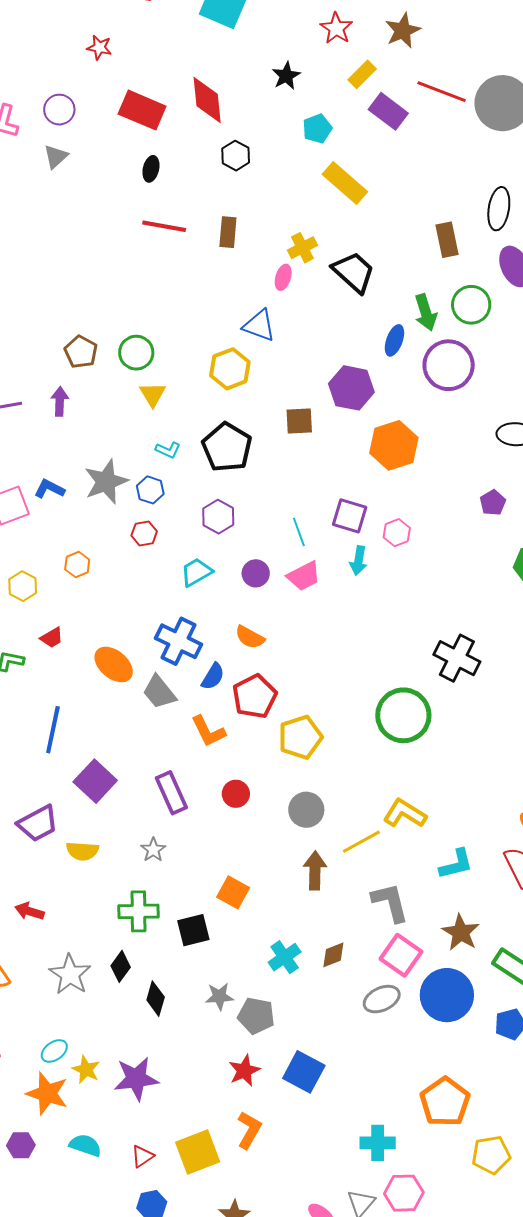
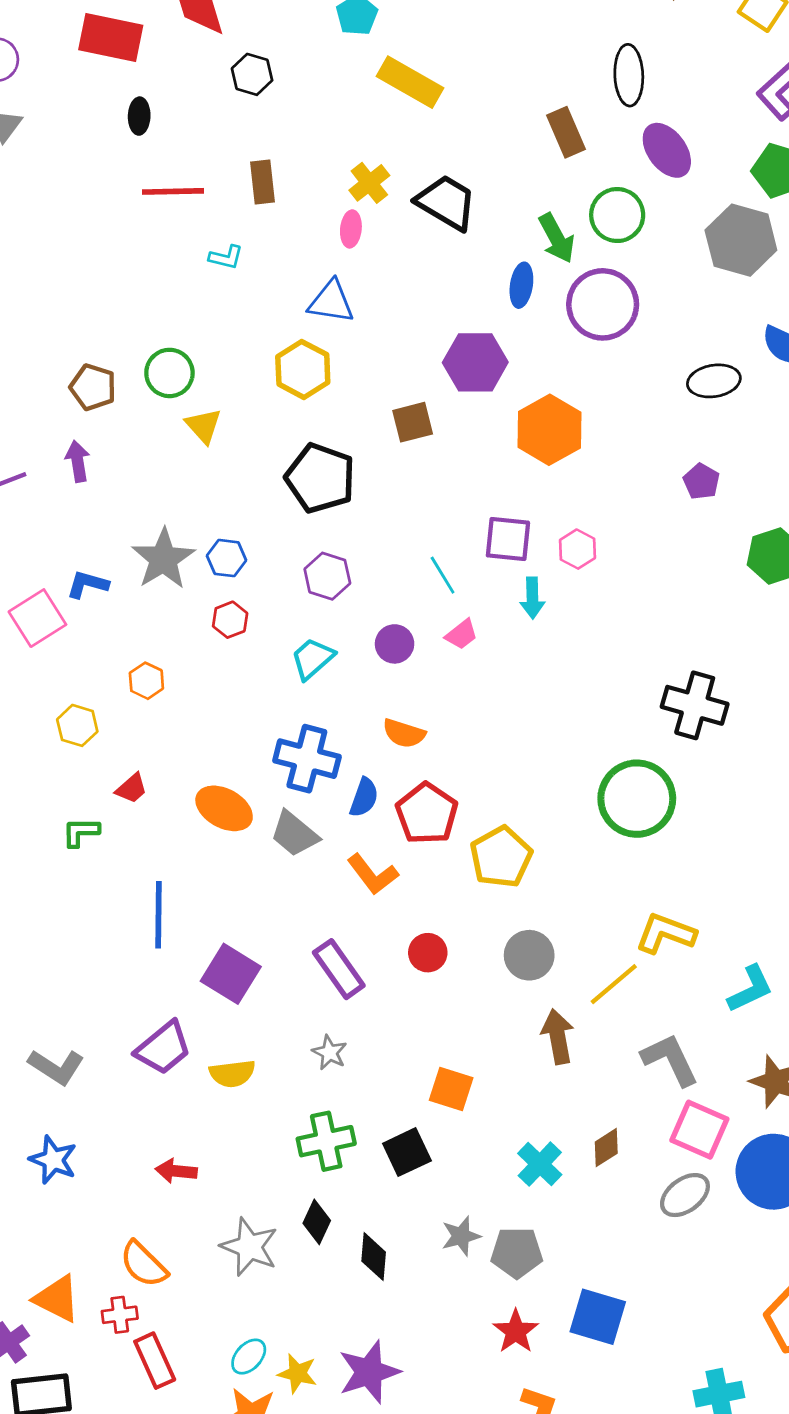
cyan L-shape: (168, 450) -> (226, 257), moved
pink trapezoid: (304, 576) -> (461, 634), size x0.7

